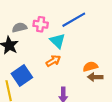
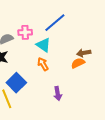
orange arrow: (53, 61) -> (43, 64), turned -80
brown arrow: (95, 77) -> (84, 53), moved

